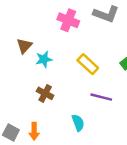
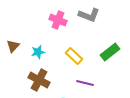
brown triangle: (24, 46) -> (13, 46), moved
brown cross: (45, 93) -> (39, 80), size x1.5

